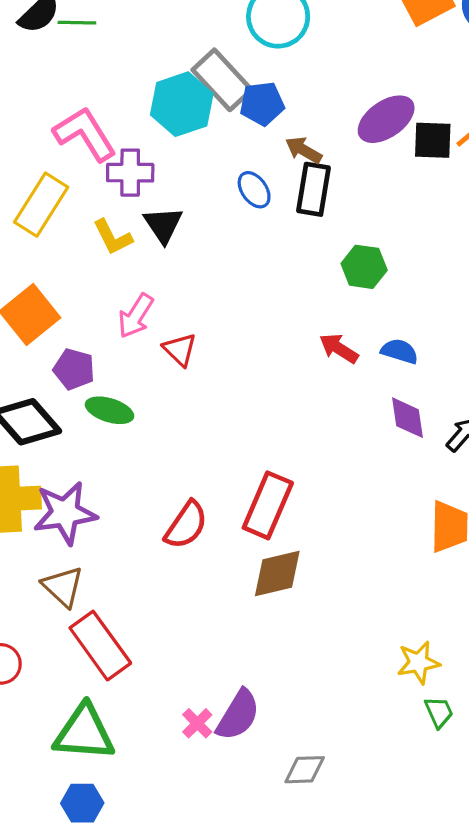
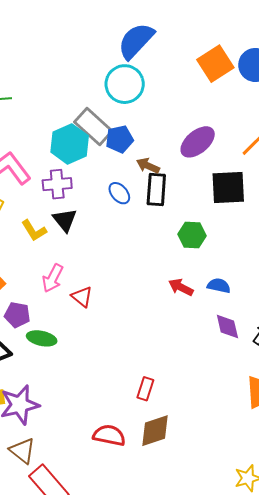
black square: (433, 140) -> (228, 187), moved, size x1.4
purple cross: (130, 173) -> (57, 184), moved
red rectangle: (268, 505) -> (145, 389), size x0.6
red semicircle: (186, 525) -> (109, 435), moved, turned -108

